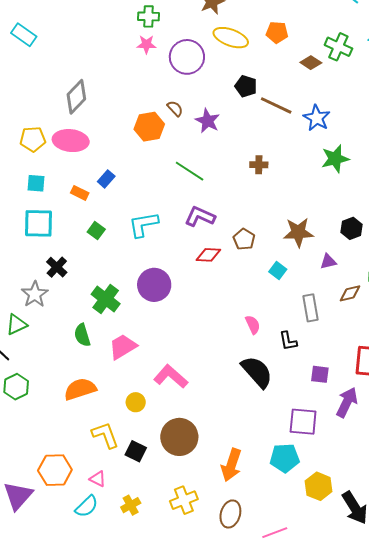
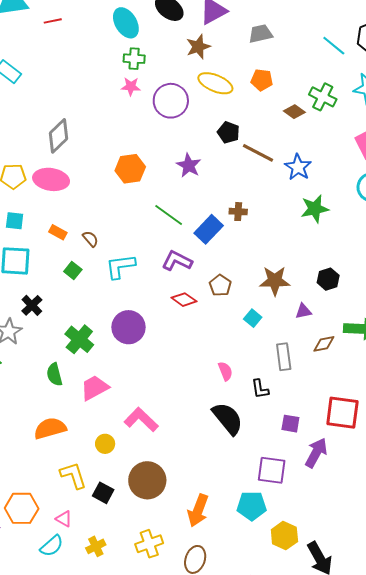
brown semicircle: (175, 109) -> (90, 239), moved
blue rectangle: (106, 179) -> (209, 229), moved, size x1.6
red diamond: (208, 255) -> (184, 300), turned 30

